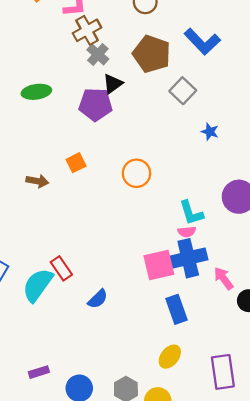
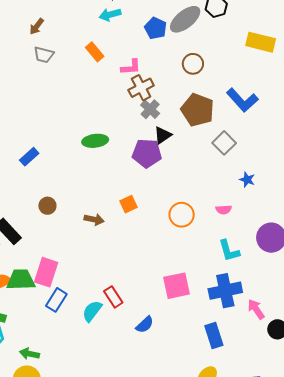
pink semicircle: (187, 232) -> (224, 210), moved
pink square: (159, 265) -> (177, 286), moved
cyan semicircle: (38, 285) -> (92, 311), size x0.7

